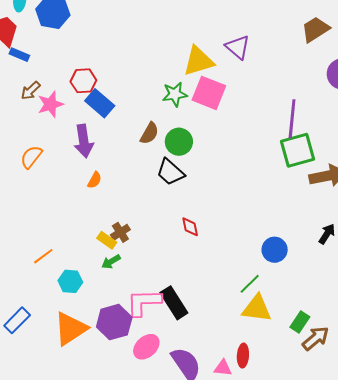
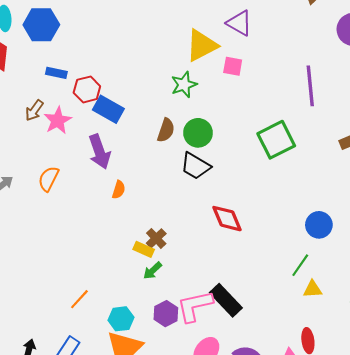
blue rectangle: (19, 55) -> (56, 73), moved
pink square: (209, 93) -> (233, 66), moved, size x0.6
green square: (298, 150) -> (276, 140), moved
red diamond: (190, 227) -> (227, 219), size x1.5
orange line: (43, 256) -> (79, 299), moved
cyan hexagon: (70, 281) -> (121, 319), moved
yellow triangle: (257, 308) -> (313, 289), size x0.6
purple hexagon: (114, 322) -> (166, 314), moved, size x0.7

